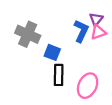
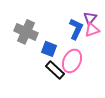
black rectangle: (59, 75) -> (55, 70), turned -48
pink ellipse: (88, 86) -> (72, 61), moved

